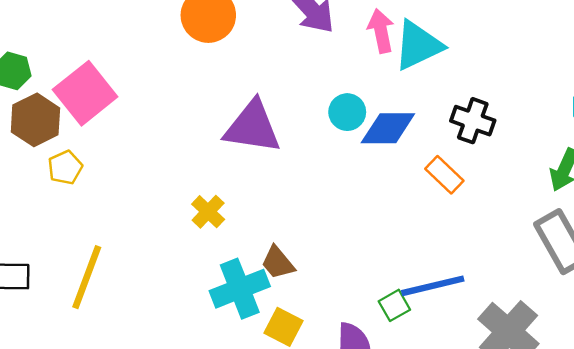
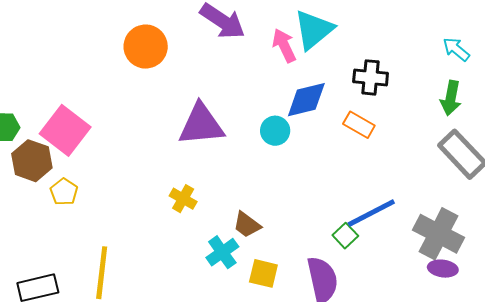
pink arrow: (381, 31) -> (284, 45), moved
cyan circle: (347, 112) -> (275, 131), moved
cyan cross: (240, 289) -> (222, 252), size x0.7

